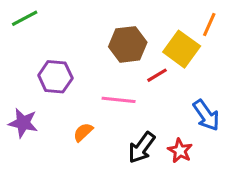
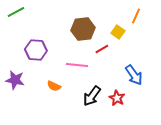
yellow square: (182, 49) -> (118, 32), size x0.6
orange semicircle: (83, 132) -> (54, 86), turned -112

